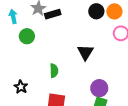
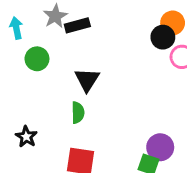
black circle: (96, 11) -> (163, 37), moved
black triangle: (85, 52) -> (87, 80), moved
purple circle: (99, 88) -> (160, 147), moved

